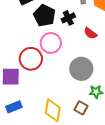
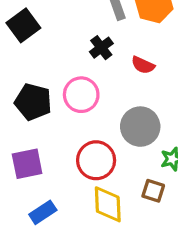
black pentagon: (44, 16) -> (33, 102), moved
red circle: (31, 59) -> (96, 160), moved

